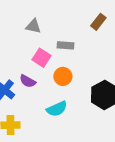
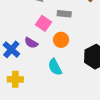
cyan semicircle: (57, 109) -> (55, 67), turned 84

